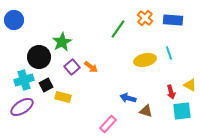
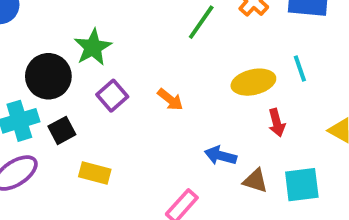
orange arrow: (91, 67) -> (170, 99), moved
red arrow: (171, 92) -> (277, 123), moved
yellow rectangle: (63, 97) -> (95, 173), moved
cyan square: (182, 111) -> (302, 185), moved

